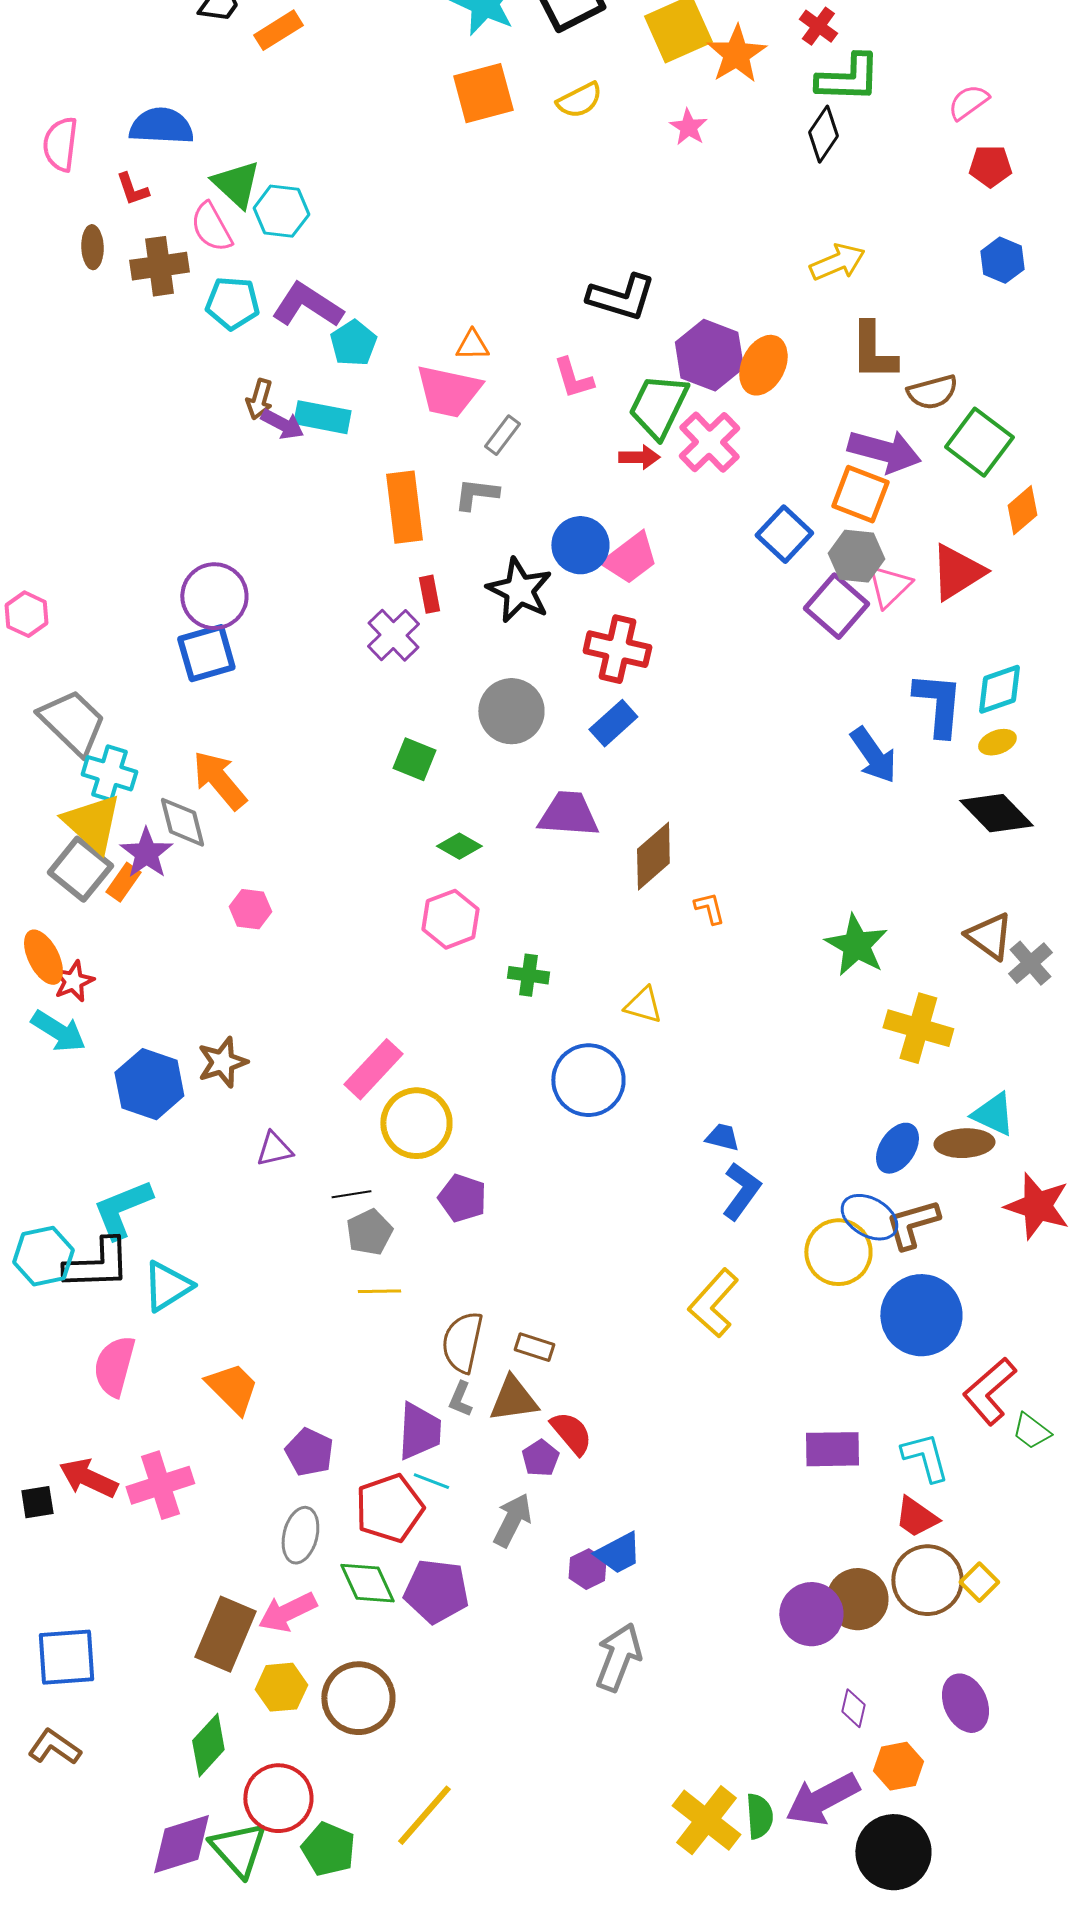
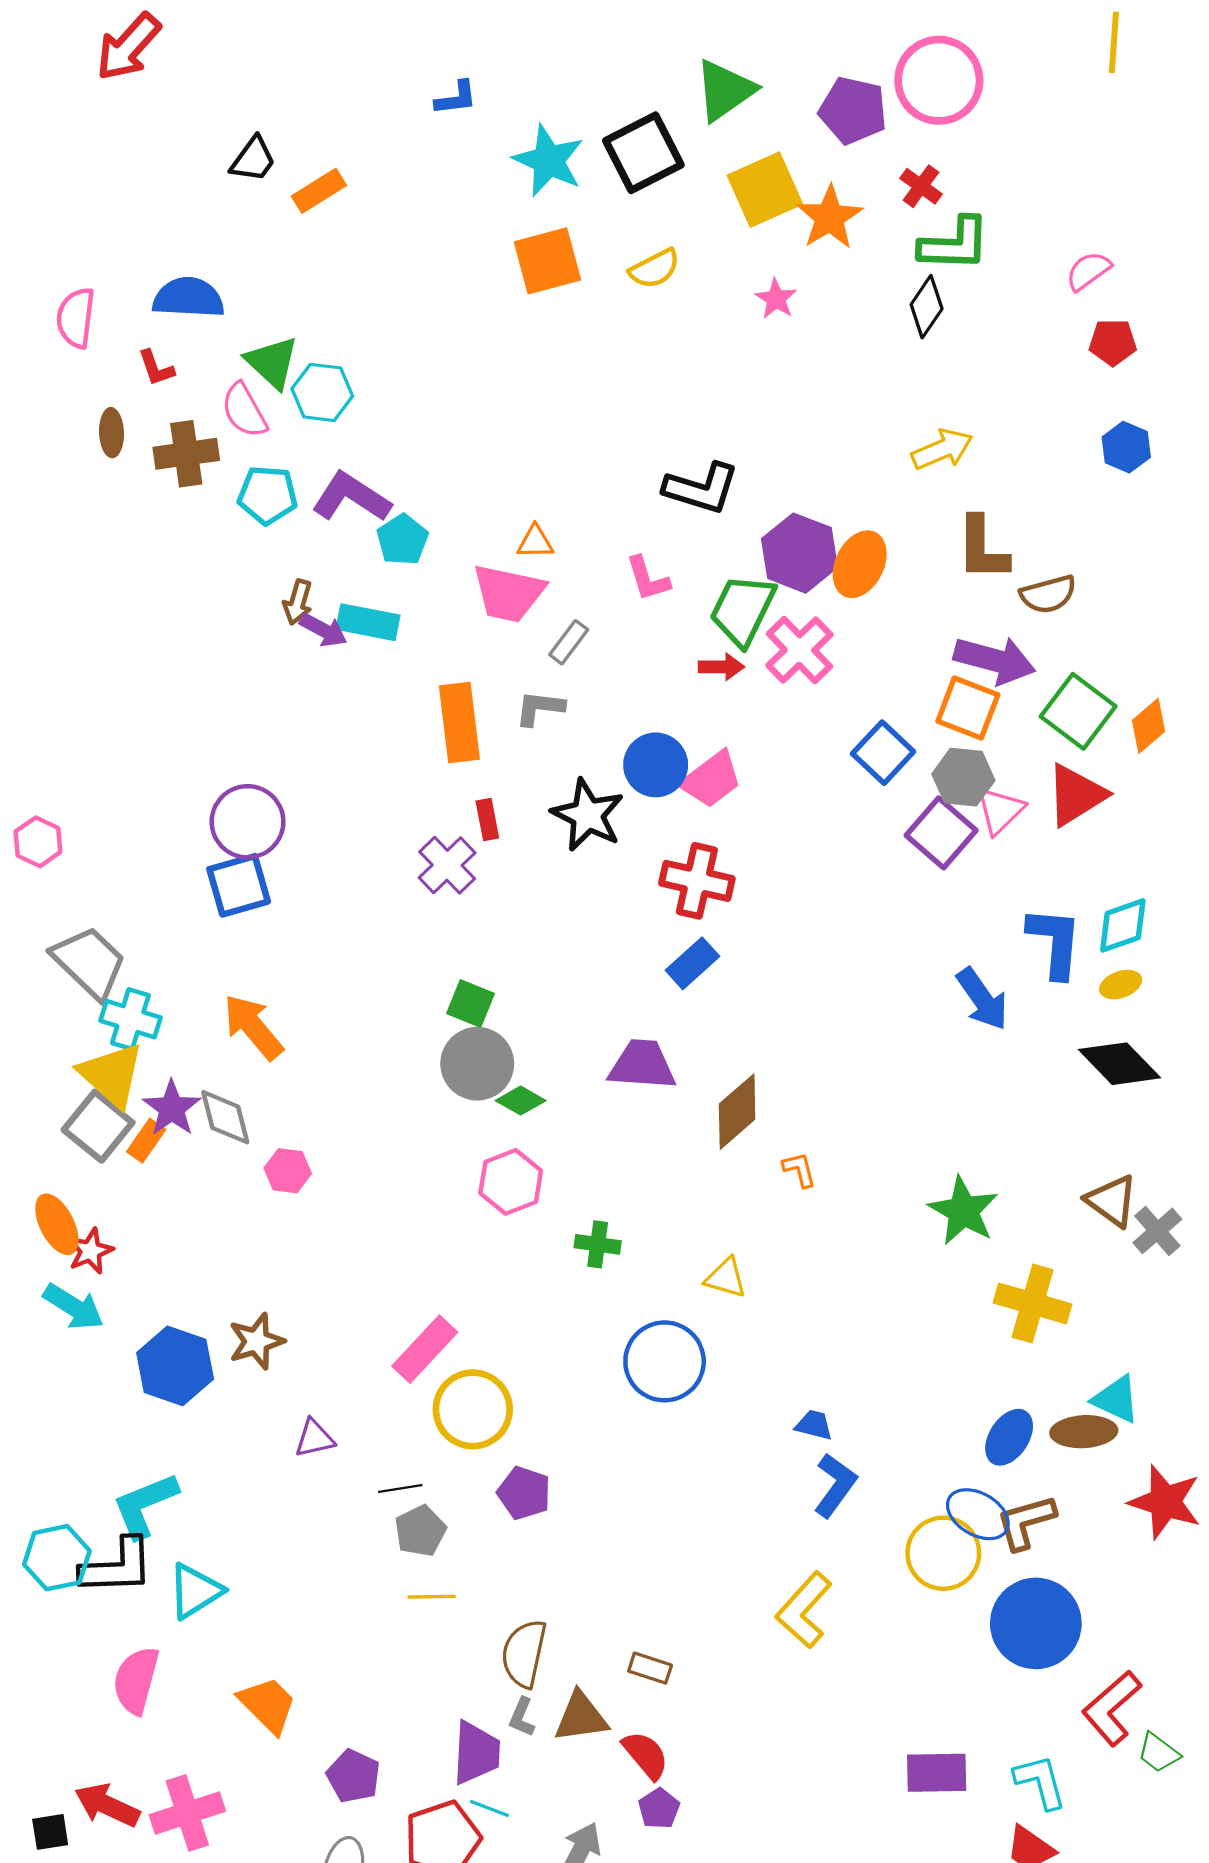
green square: (979, 442) -> (1078, 711), moved
gray circle: (511, 711) -> (477, 1064), moved
gray diamond: (182, 822) -> (225, 1117), moved
brown rectangle: (534, 1347) -> (650, 1668), moved
purple pentagon: (540, 1458) -> (659, 1809), moved

